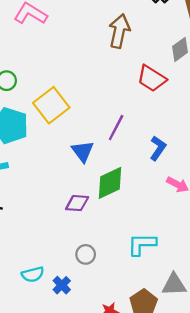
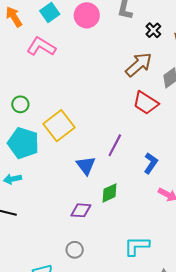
brown arrow: (119, 31) -> (139, 65), moved, turned 36
green diamond: (110, 183) -> (109, 193), size x0.7
gray circle: (86, 254) -> (75, 250), moved

